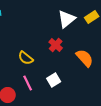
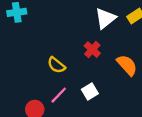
pink line: (28, 83) -> (59, 95), turned 70

